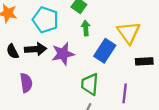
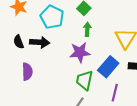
blue rectangle: (105, 51) -> (108, 67), moved
purple star: (63, 54) -> (80, 52), moved

